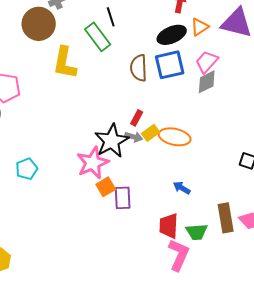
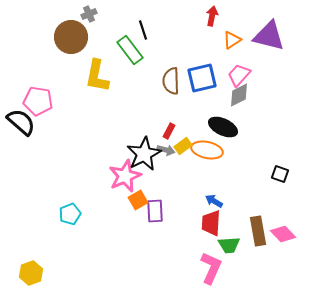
black ellipse: (172, 35) -> (223, 127), moved, turned 48
cyan pentagon: (27, 169) -> (70, 214), moved
red trapezoid: (169, 226) -> (211, 223), moved

